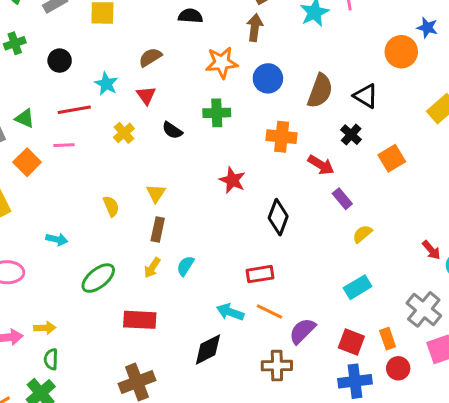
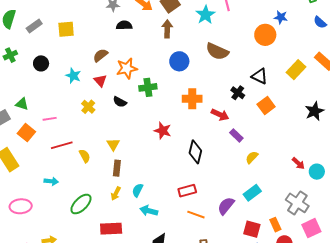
orange star: (222, 63) -> (127, 68), moved
brown semicircle: (320, 91) -> (217, 51), moved, turned 100
black triangle: (366, 96) -> (260, 76), moved
red line: (74, 110) -> (62, 145), moved
cyan arrow: (230, 312) -> (149, 211), moved
purple semicircle: (302, 331) -> (226, 206), moved

